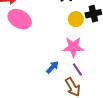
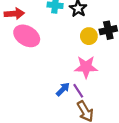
purple line: (77, 69) -> (78, 91), moved

